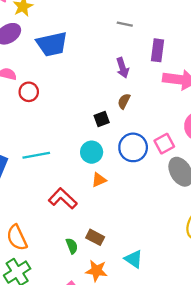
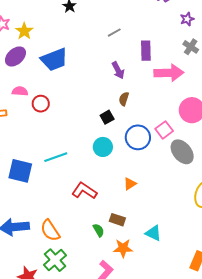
gray line: (125, 24) -> (114, 33), turned -32
orange triangle: (99, 180) -> (130, 184), moved

